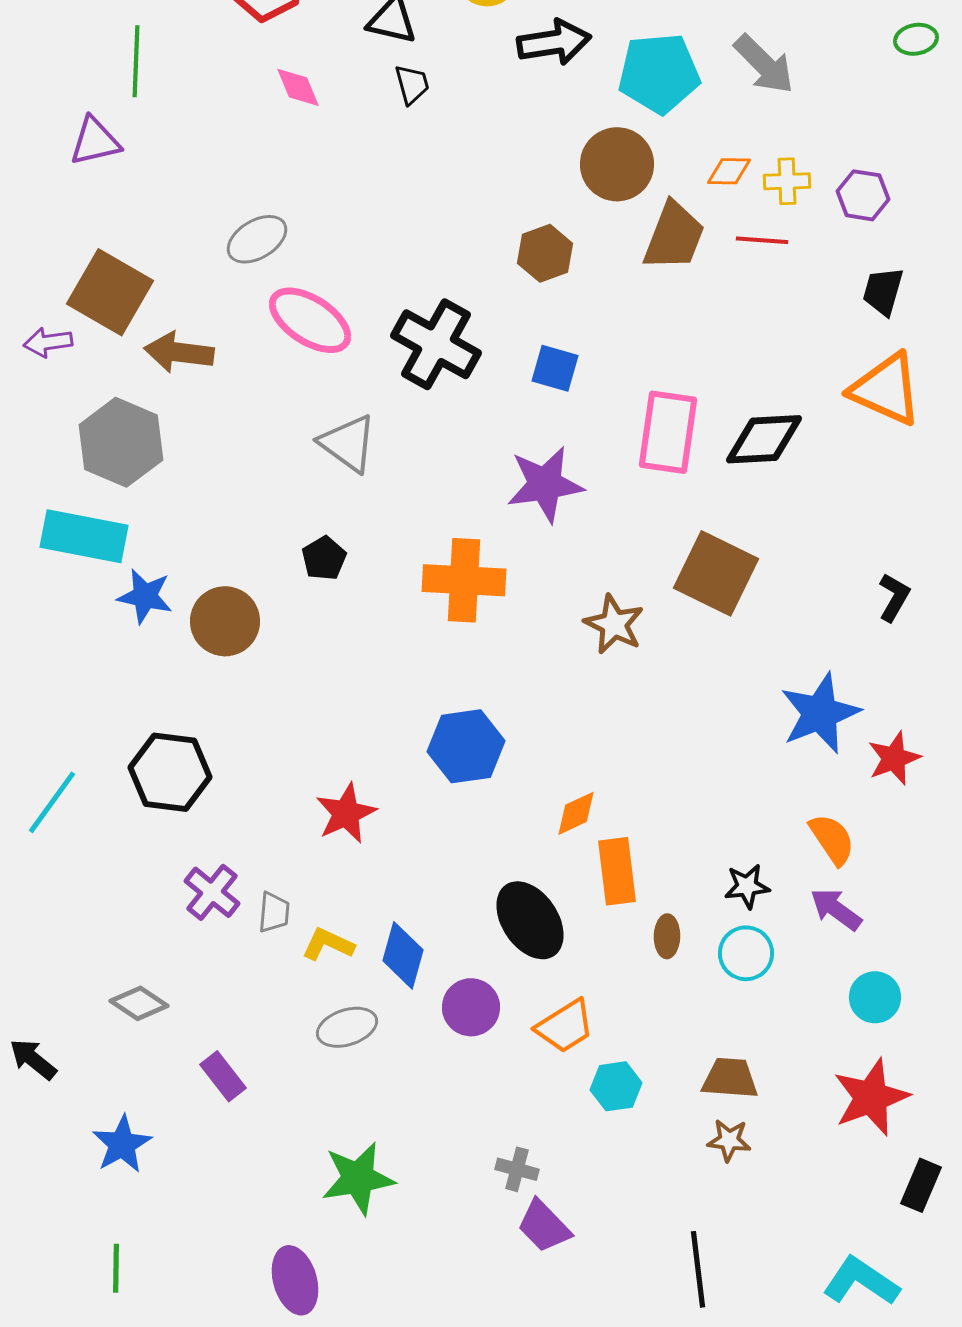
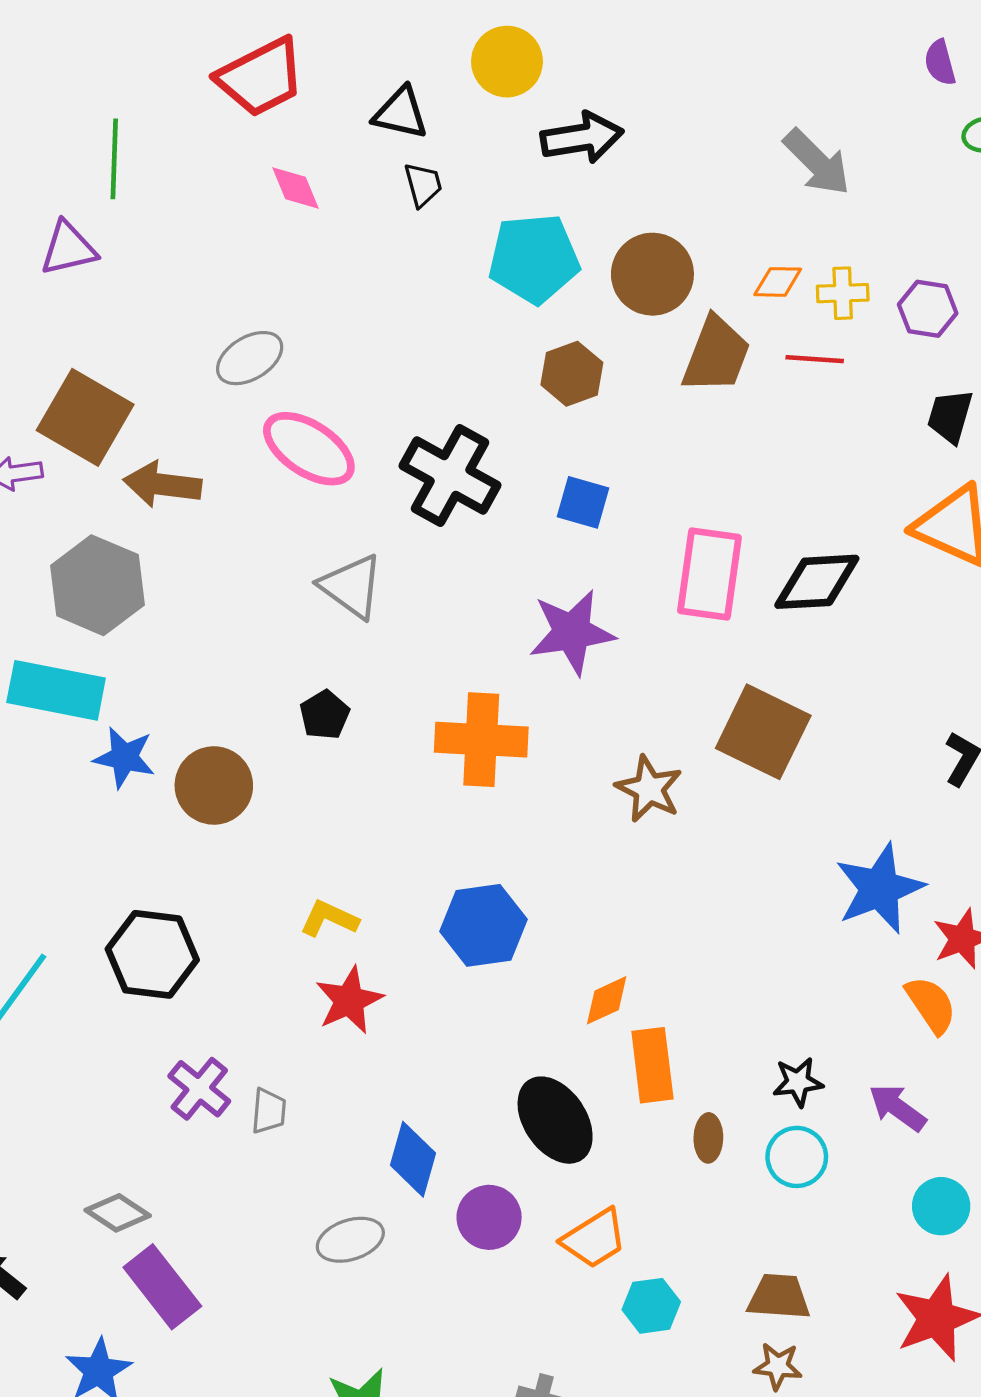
cyan pentagon: (659, 73) -> (534, 258), moved
orange semicircle: (832, 839) -> (931, 1005), moved
yellow L-shape: (328, 944) -> (329, 919), moved
purple rectangle: (223, 1076) -> (162, 1287), moved, size x1.5

